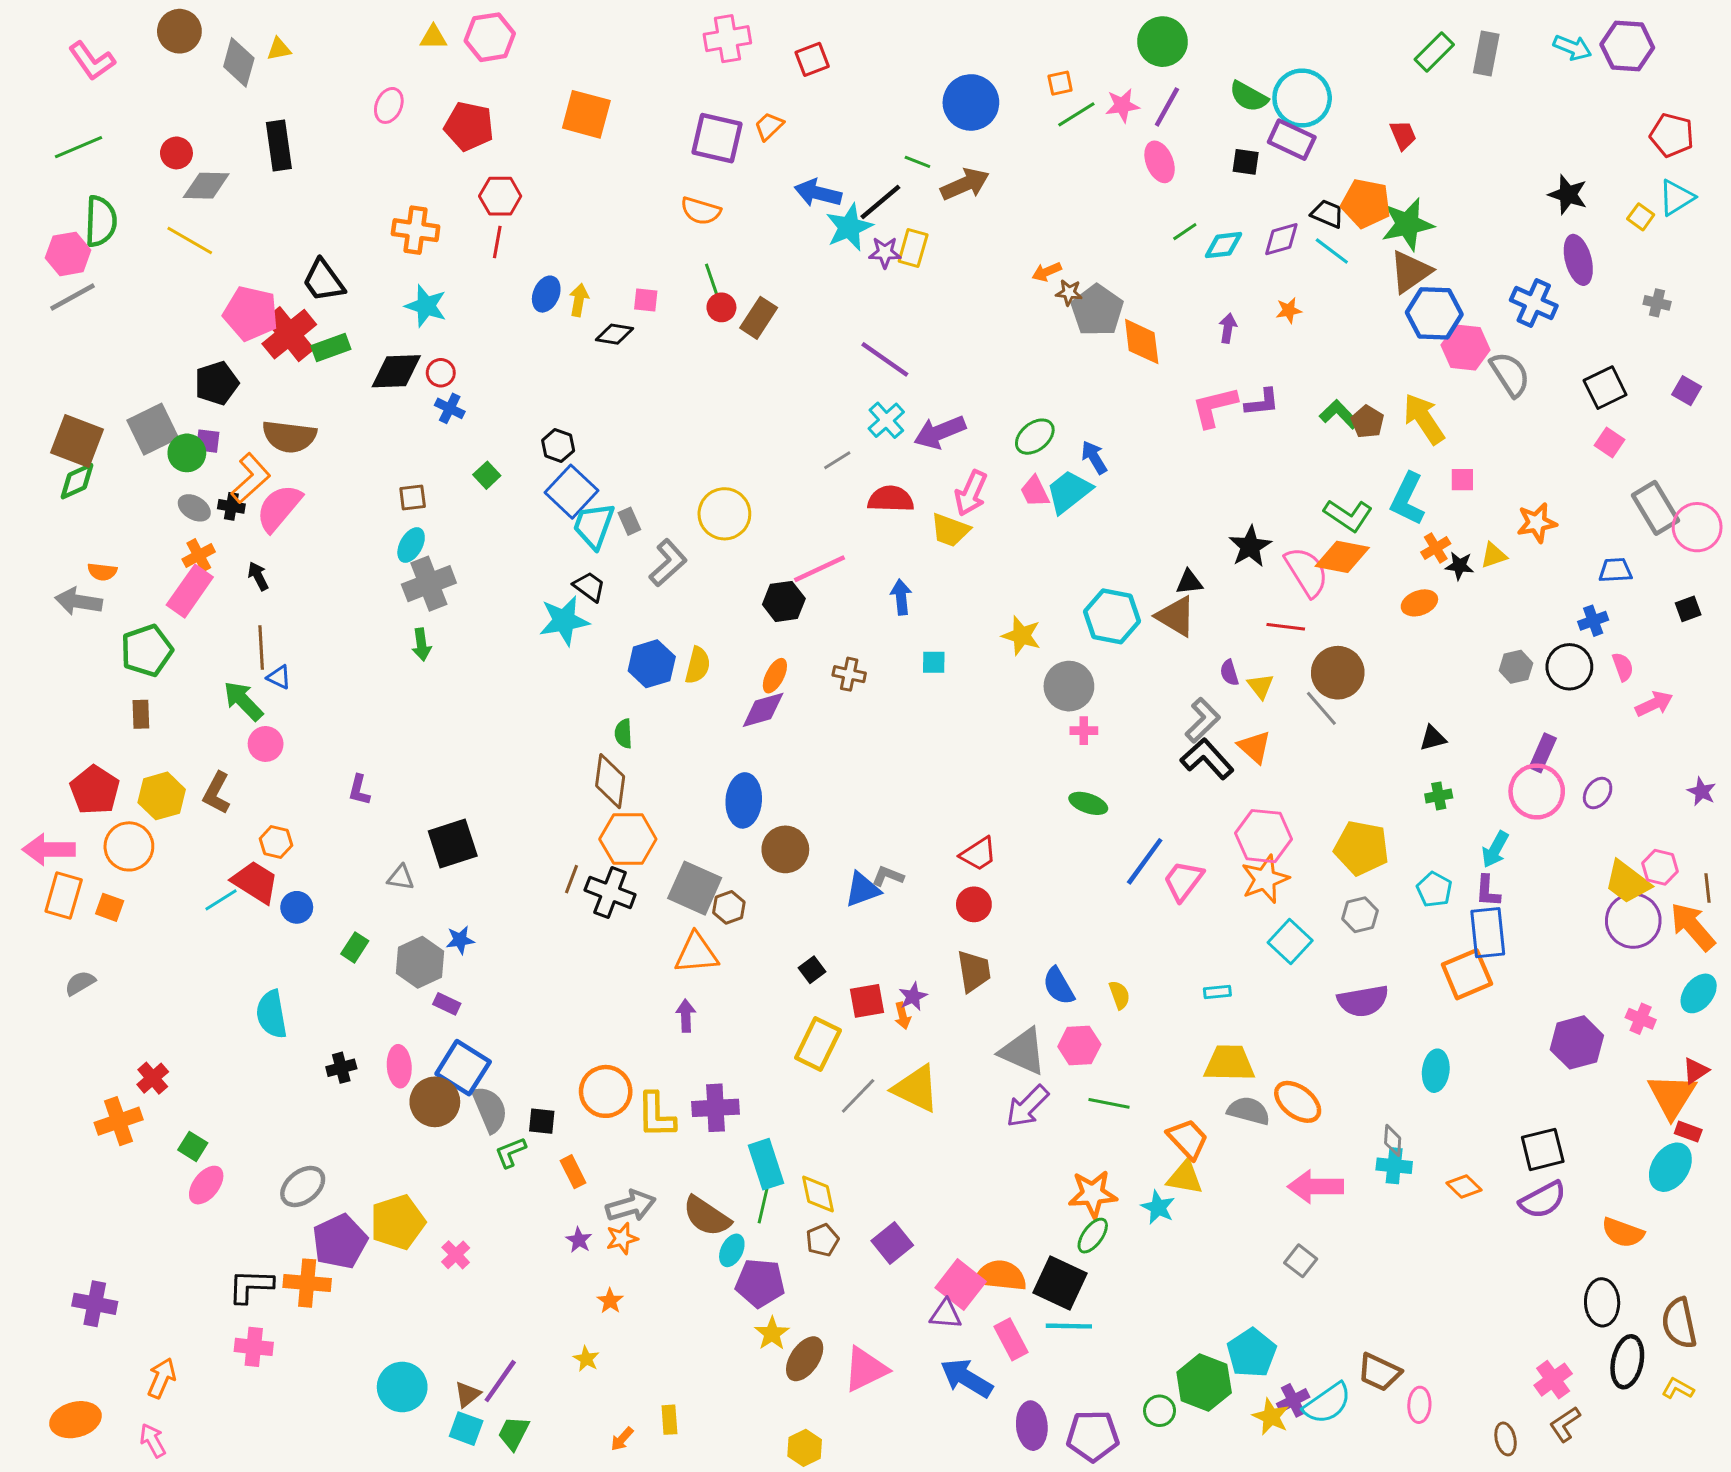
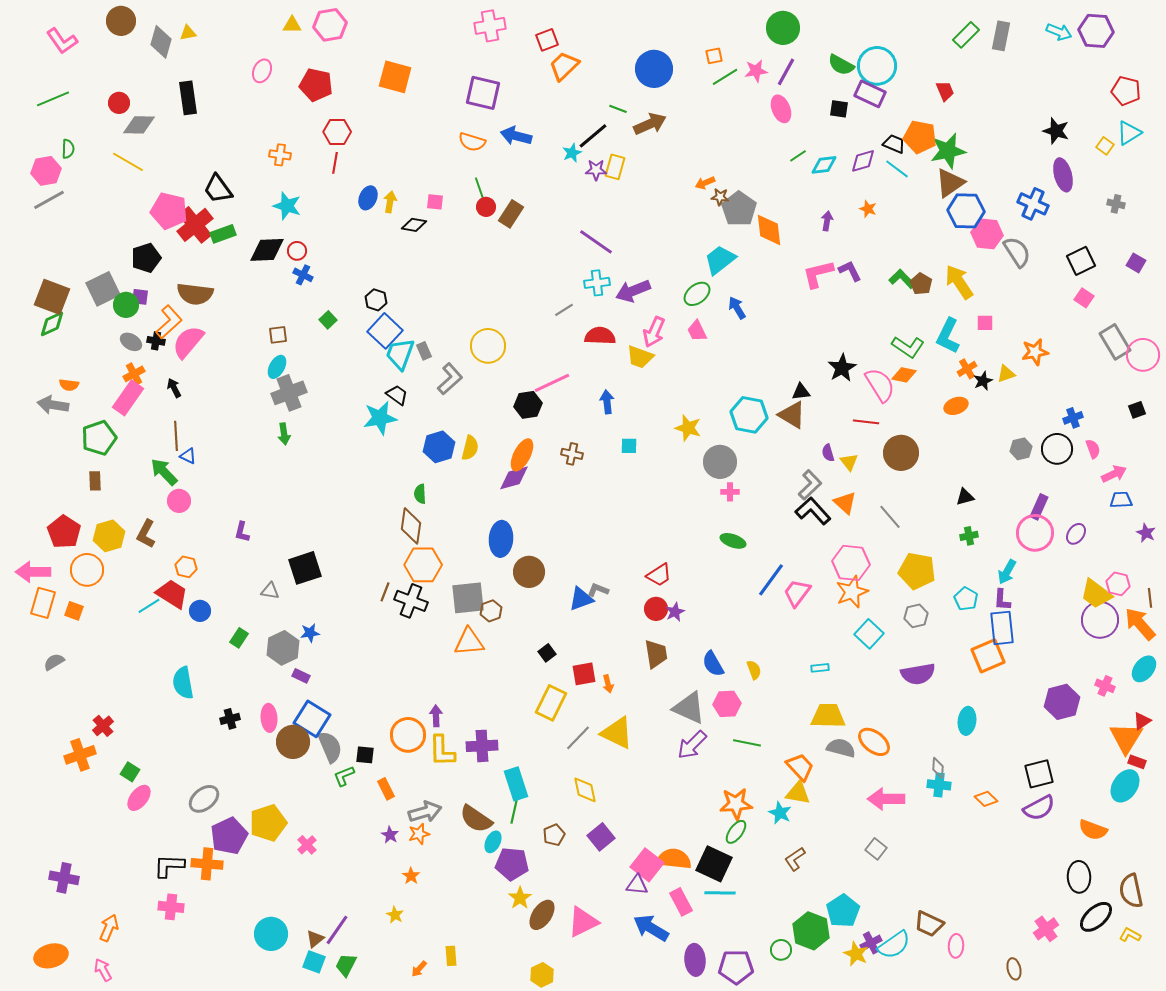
orange trapezoid: (769, 126) -> (564, 66), moved, size x1.5
blue arrow: (818, 193) -> (516, 136), moved
green semicircle: (101, 221) -> (68, 149), size x0.6
cyan star: (849, 227) -> (572, 153), size x0.6
orange cross: (416, 230) -> (280, 155), size x0.7
orange star: (1289, 310) -> (868, 209), turned 30
purple L-shape: (1262, 402) -> (850, 271), turned -110
cyan cross: (886, 420) -> (597, 283), turned 35
cyan trapezoid: (1069, 492) -> (720, 260), moved
orange diamond: (1342, 557) -> (904, 375), size x0.7
black star: (1460, 566) -> (983, 381), turned -30
blue trapezoid: (1615, 570) -> (1121, 500), moved
orange ellipse: (775, 676) -> (522, 455), size x1.4
gray line: (1321, 708) -> (890, 517), moved
gray square: (695, 888) -> (468, 598), turned -30
purple star: (913, 996) -> (675, 612), moved
purple arrow: (686, 1016) -> (436, 716), moved
yellow diamond: (818, 1194) -> (585, 790), moved
black ellipse: (1627, 1362) -> (1096, 917), turned 36
brown L-shape: (1565, 1424) -> (795, 859), moved

